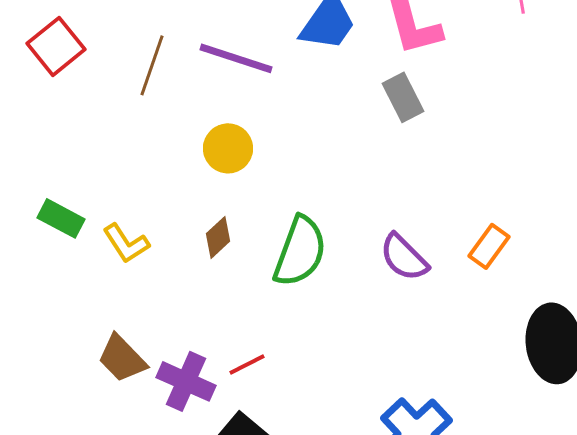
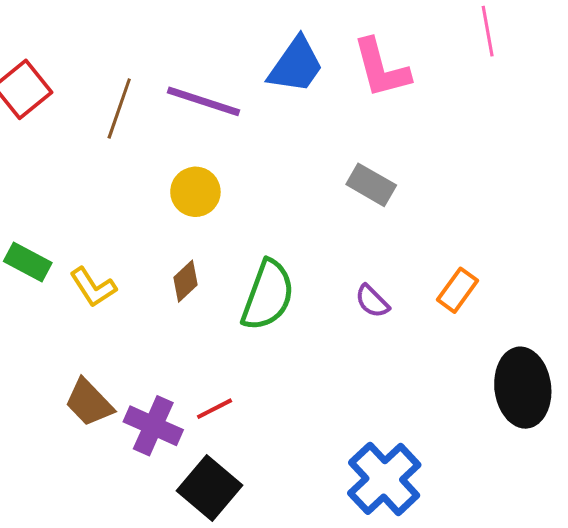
gray rectangle: (403, 97) -> (371, 185), moved, turned -33
purple semicircle: (404, 257) -> (372, 301), size x0.7

